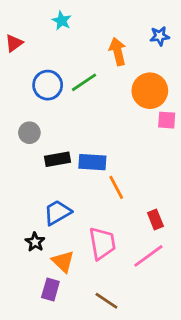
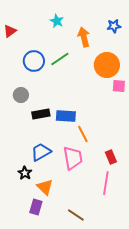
cyan star: (62, 21) -> (57, 21), moved
pink trapezoid: (102, 243) -> (73, 158), moved
pink line: (148, 256) -> (106, 183), turned -45

